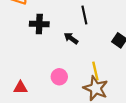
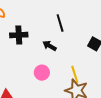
pink circle: (59, 77) -> (42, 73), moved

